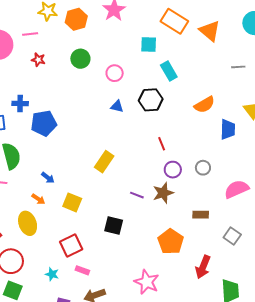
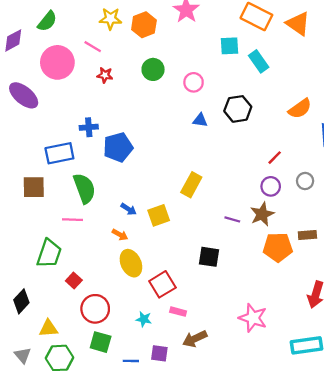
pink line: (30, 34) -> (93, 47), turned 42
cyan rectangle: (169, 71) -> (259, 61), moved
red line: (162, 144) -> (275, 158), moved, turned 72
yellow square: (72, 202) -> (159, 215), moved, turned -36
yellow ellipse: (28, 223) -> (131, 263), moved
orange pentagon: (171, 242) -> (278, 247), moved, turned -30

